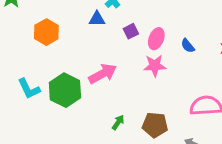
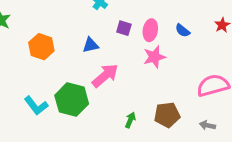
blue triangle: (97, 19) -> (91, 45), moved
purple square: (131, 31) -> (124, 28), turned -35

